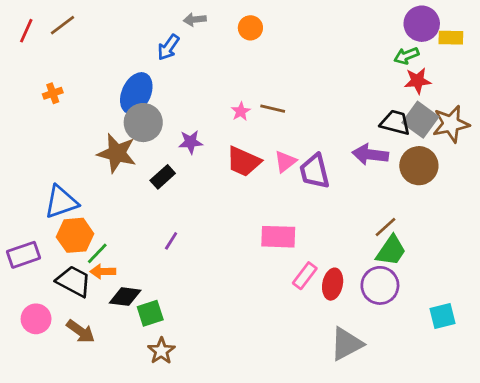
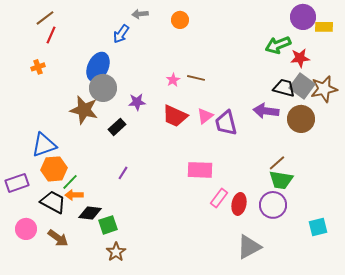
red line: (26, 31) -> (51, 35), moved
green arrow: (406, 56) -> (278, 45), moved, size x1.4
green trapezoid: (391, 251) -> (281, 180), turned 65

